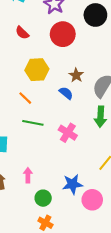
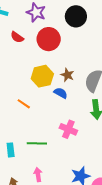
red semicircle: (22, 33) -> (17, 37), moved
yellow hexagon: (37, 70) -> (42, 76), moved
green line: (33, 123) -> (37, 143), moved

